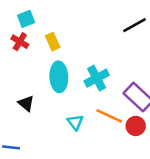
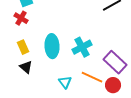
yellow rectangle: (53, 42) -> (23, 47), moved

